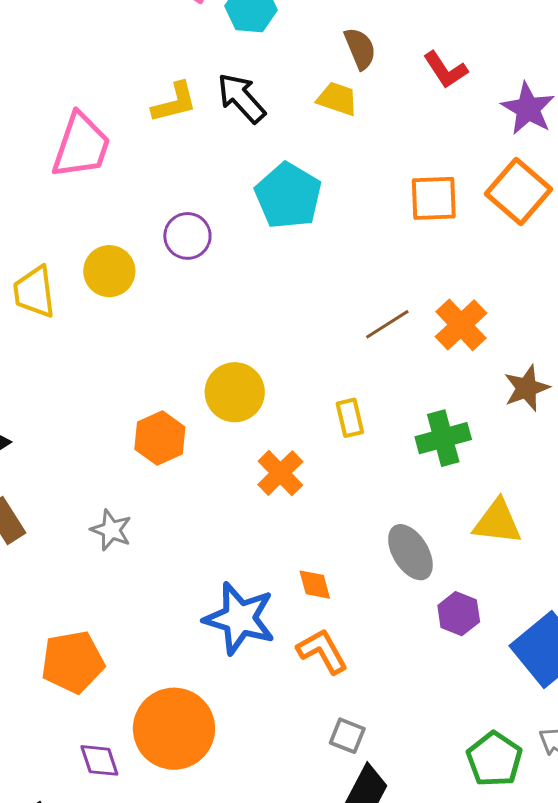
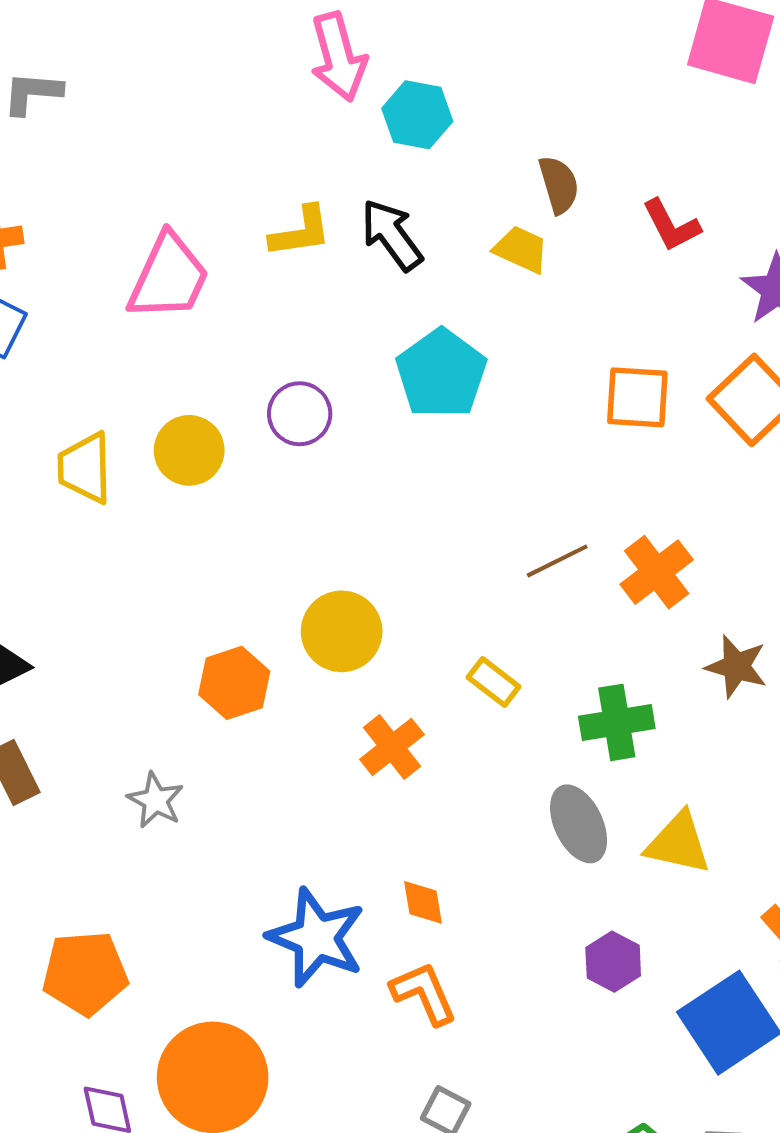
brown star: (527, 388) -> (736, 667), turned 30
yellow rectangle: (350, 418) -> (494, 682), turned -45
gray ellipse: (410, 552) -> (579, 824), moved

